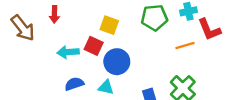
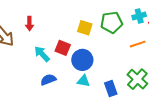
yellow square: (109, 25) -> (85, 28), moved
cyan arrow: (68, 52) -> (42, 54), turned 54
cyan triangle: (106, 87) -> (83, 81), moved

